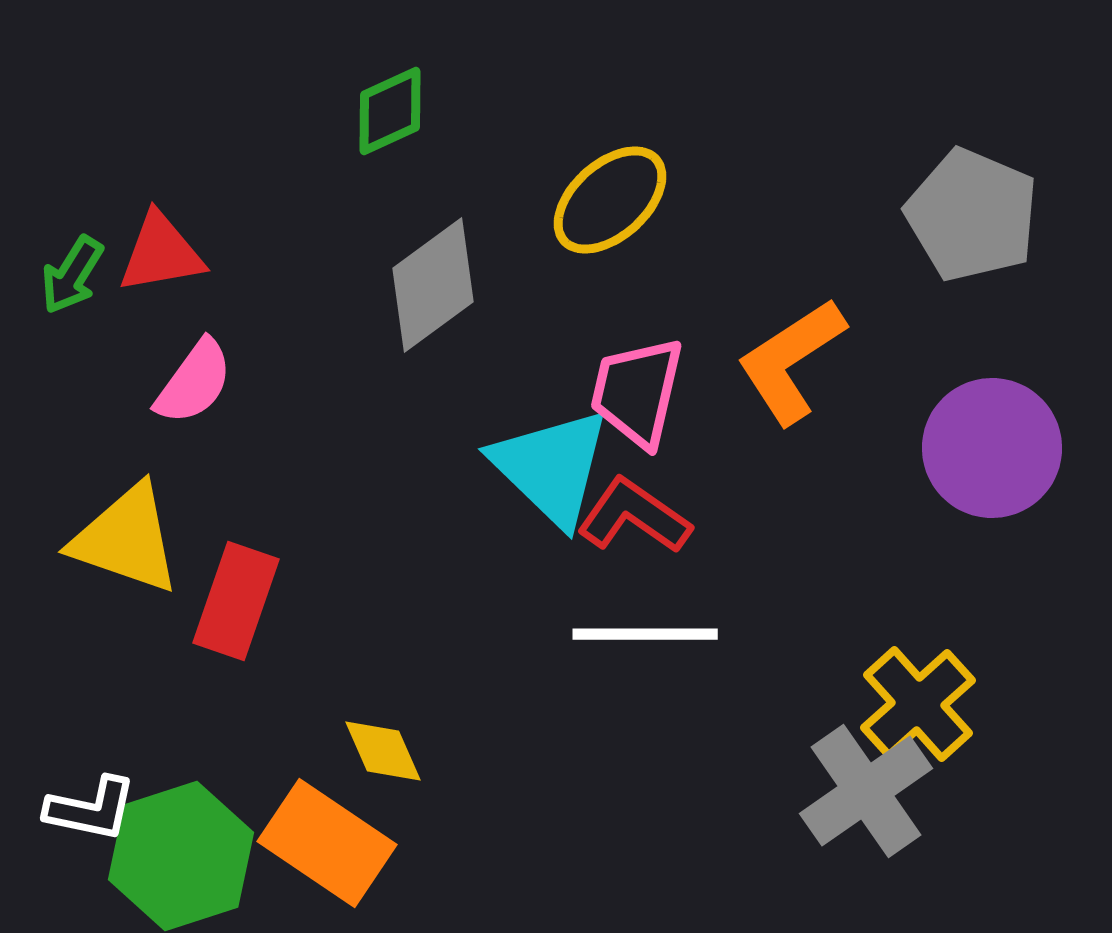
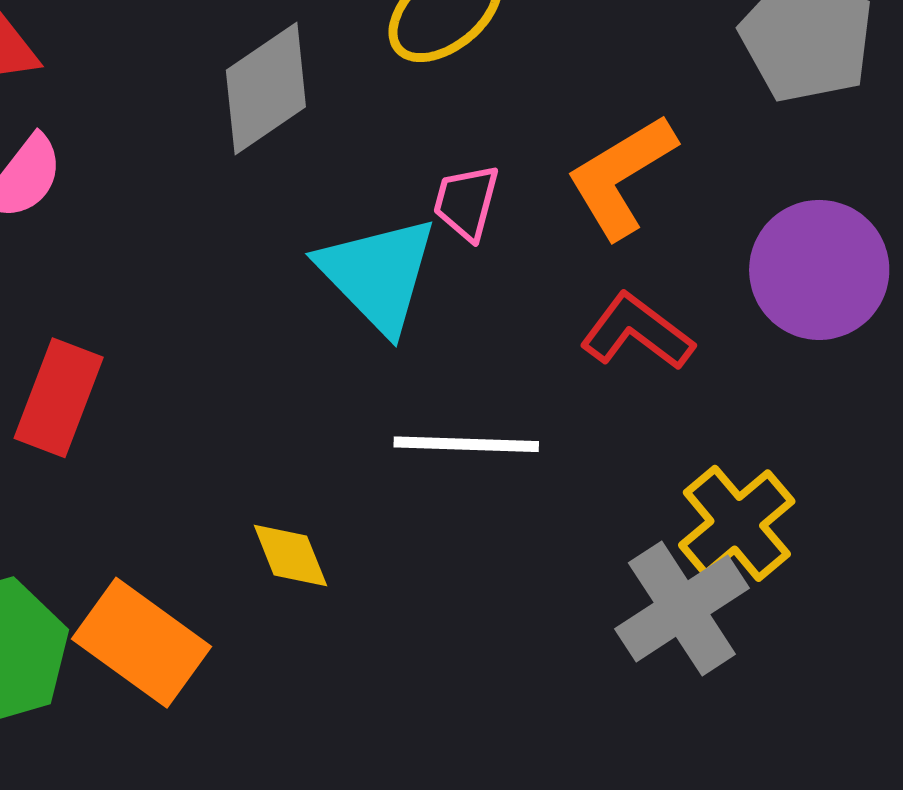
pink trapezoid: (637, 392) -> (466, 202), size x0.7
red L-shape: (634, 516) -> (637, 332), moved
yellow diamond: (383, 751) -> (290, 556), moved

